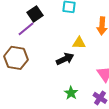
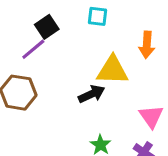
yellow triangle: (79, 43) -> (112, 70), size x1.6

